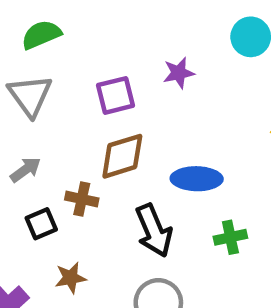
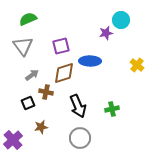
purple star: (179, 73) -> (106, 33), moved
gray arrow: (25, 170) -> (32, 75), moved
blue ellipse: (197, 179) -> (90, 61), moved

